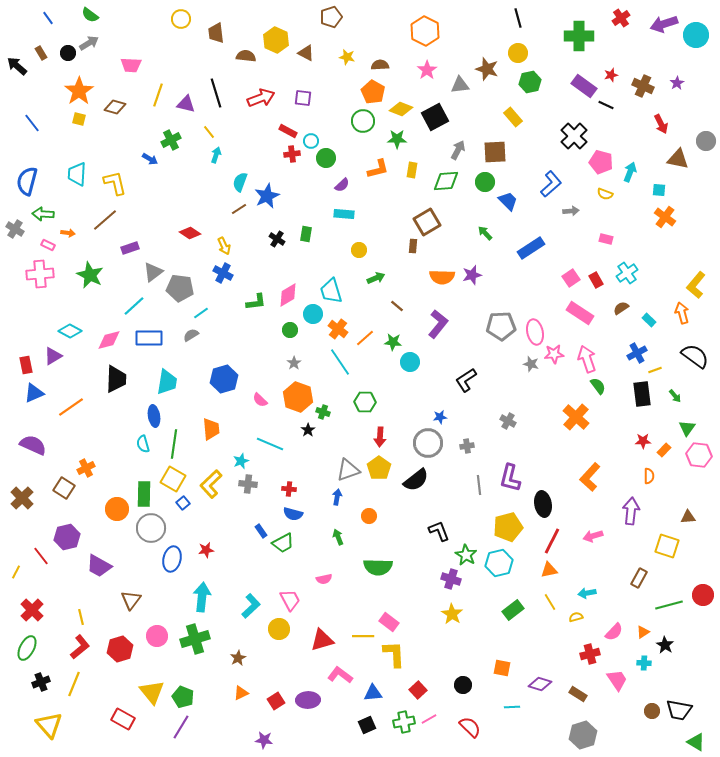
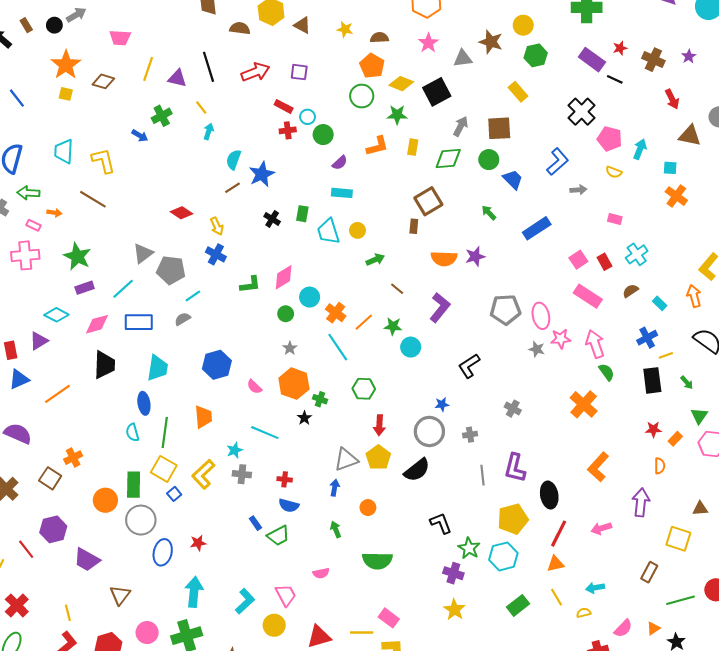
brown line: (105, 220) -> (93, 199), turned 72
purple rectangle: (130, 248) -> (85, 288), moved
cyan trapezoid: (331, 291) -> (328, 231), moved

